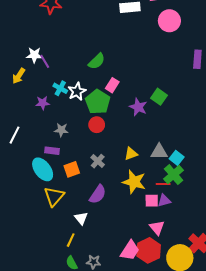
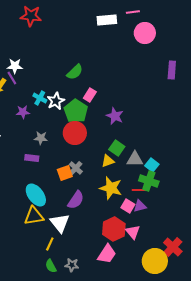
purple line: (45, 61) -> (12, 78), moved
green square: (159, 97) -> (117, 148), moved
red circle: (97, 125) -> (75, 133), size x1.5
cyan ellipse: (43, 169) -> (36, 195), moved
orange square: (72, 169) -> (65, 173), moved
green cross: (174, 175) -> (149, 181), turned -30
yellow triangle: (54, 196) -> (34, 216), moved, turned 40
pink square: (152, 201) -> (128, 206), turned 32
white triangle: (81, 218) -> (60, 223), size x1.5
red hexagon: (149, 250) -> (114, 229), moved

